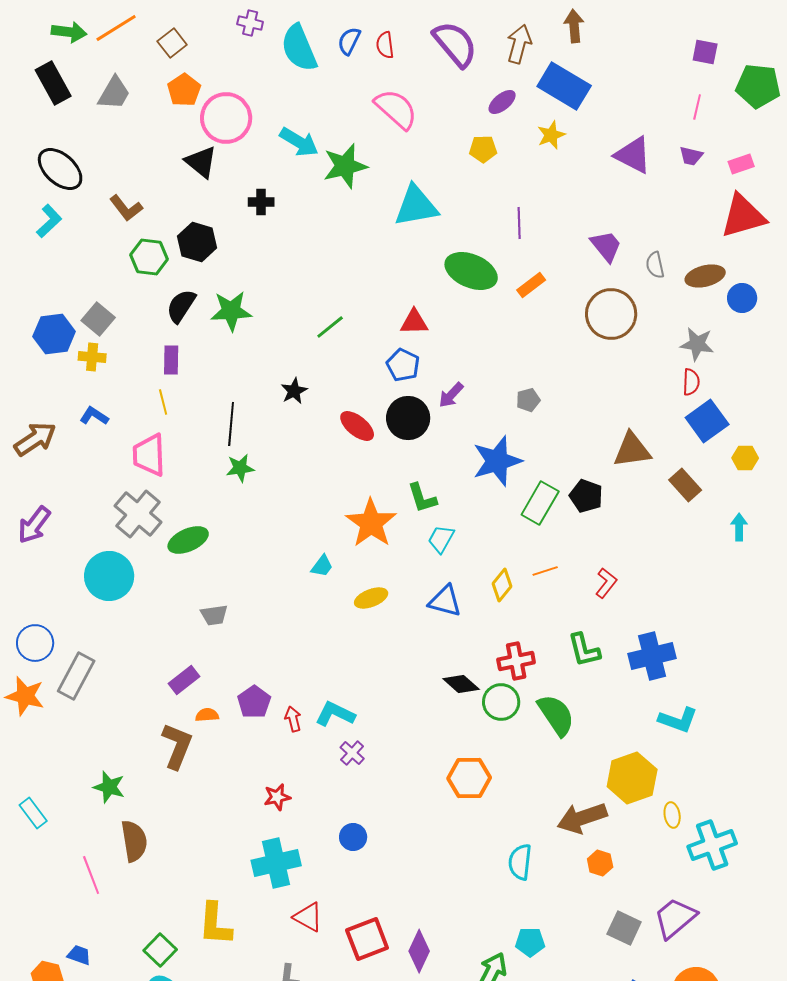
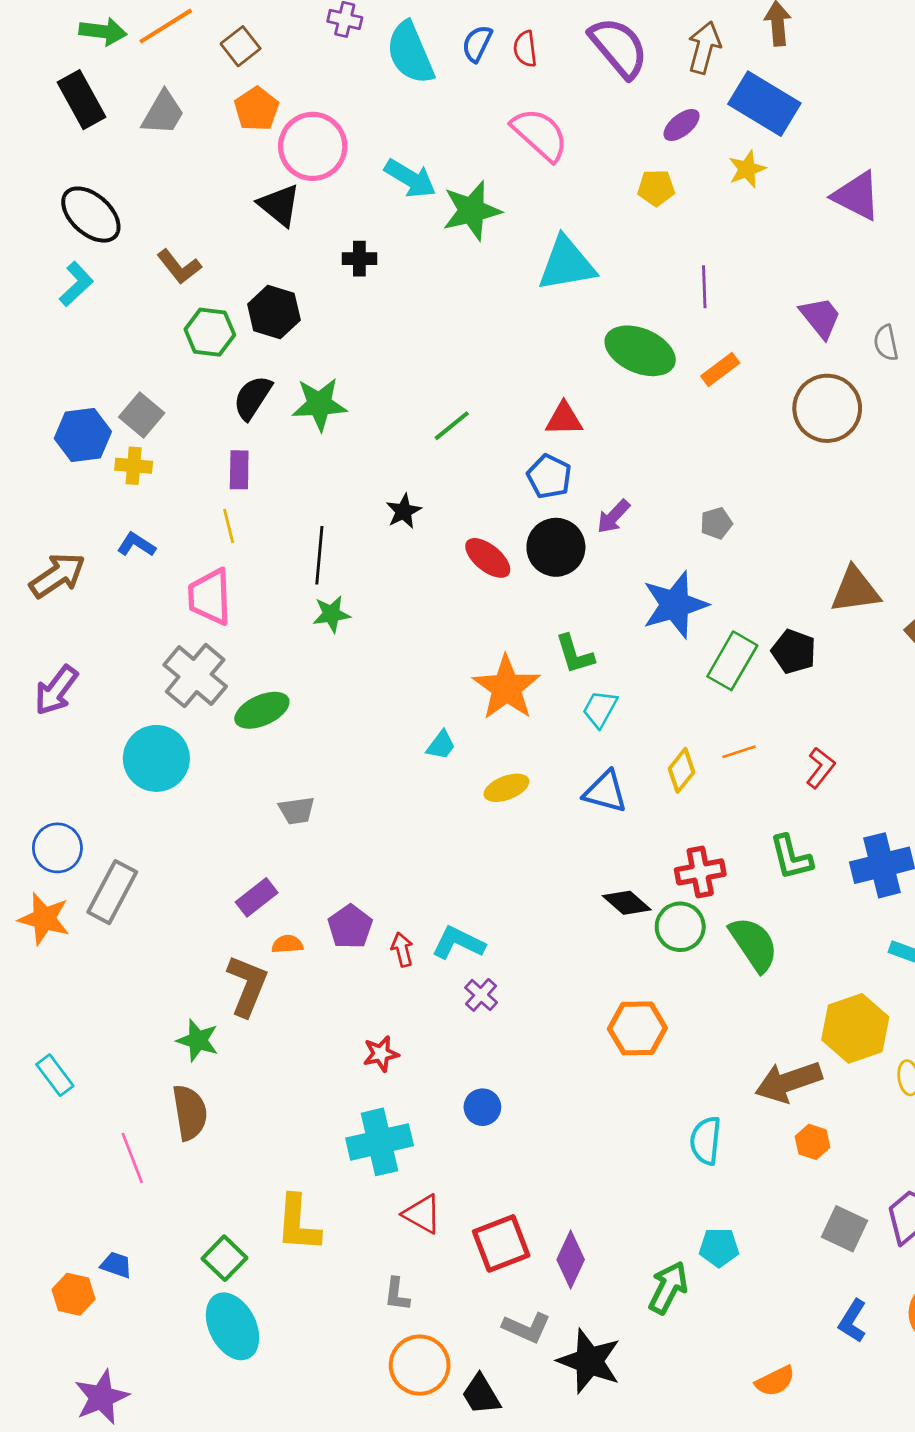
green star: (109, 787) -> (198, 1040), moved

